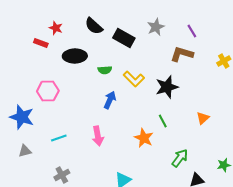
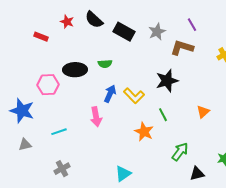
gray star: (156, 27) -> (157, 32), moved
red star: (56, 28) -> (67, 22), moved
black ellipse: (75, 56) -> (75, 70), moved
yellow L-shape: (134, 79) -> (134, 96), moved
pink arrow: (98, 136) -> (96, 117), moved

